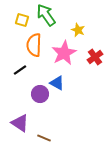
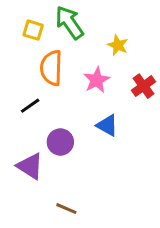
pink star: (64, 53) -> (97, 80), size x0.7
blue triangle: (57, 83) -> (107, 125), moved
purple triangle: (20, 123) -> (30, 166), moved

